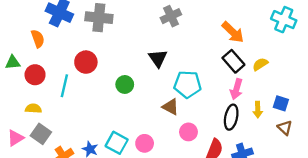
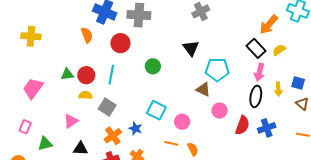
orange arrow: (233, 32) -> (269, 25), moved, turned 90
green triangle: (13, 62) -> (67, 74), moved
red circle: (86, 62) -> (120, 43), moved
red circle: (35, 75) -> (86, 75), moved
green circle: (125, 84) -> (153, 66), moved
gray square: (41, 134) -> (107, 107), moved
cyan square: (117, 143) -> (156, 110), moved

